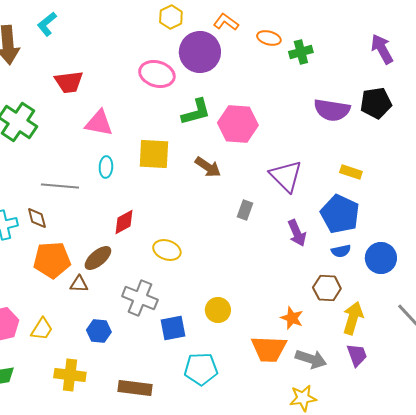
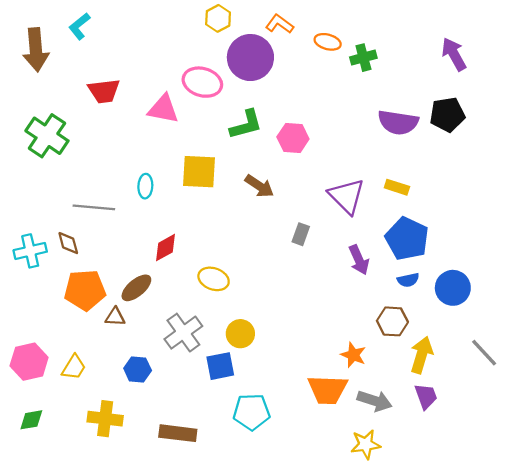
pink triangle: (99, 123) -> (163, 109), moved
pink hexagon: (238, 124) -> (293, 138), size x0.7
yellow rectangle: (351, 172) -> (397, 187), moved
gray cross: (140, 298) -> (183, 333), turned 32
yellow circle: (218, 310) -> (240, 334), moved

